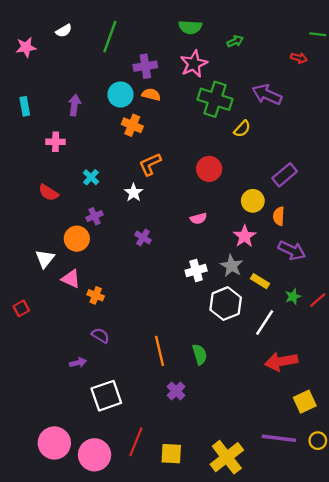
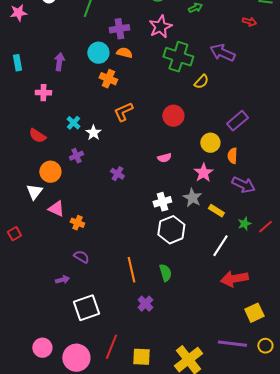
white star: (133, 193) -> (93, 133), moved
orange circle: (77, 239) -> (50, 172), moved
white hexagon: (226, 304) -> (171, 230), moved
pink circle: (54, 443) -> (42, 348), size x0.7

